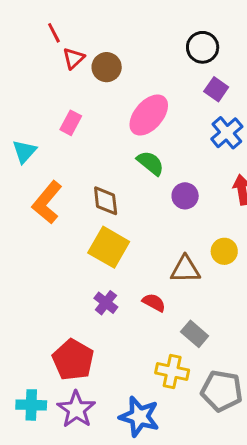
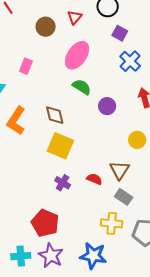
red triangle: (74, 58) -> (75, 17), moved
brown triangle: (185, 269) -> (120, 170), moved, turned -50

